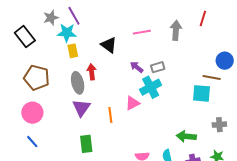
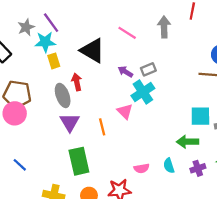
pink line: (142, 32) -> (127, 33), turned 48
black triangle: (109, 45) -> (92, 51), size x1.4
cyan square: (202, 93) -> (200, 116), moved
pink triangle: (132, 103) -> (125, 111), turned -42
pink circle: (32, 113) -> (15, 113), moved
green rectangle: (86, 144) -> (79, 161), size x1.4

